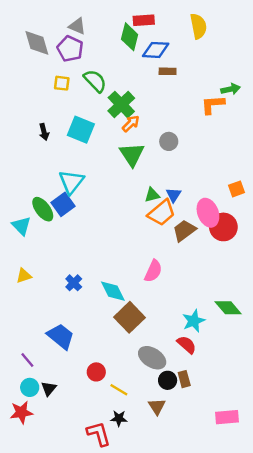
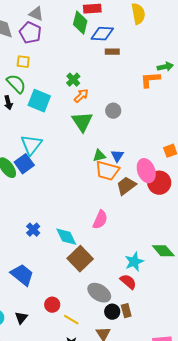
green semicircle: (95, 81) -> (16, 84), moved
green cross: (121, 105) -> (73, 80), size x0.6
orange trapezoid: (162, 213) -> (107, 171), turned 55
black triangle: (49, 389) -> (21, 318), moved

